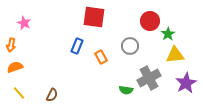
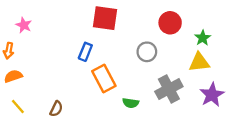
green star: (168, 34) -> (203, 38), moved
orange rectangle: (101, 57) -> (104, 79), moved, size x1.6
green semicircle: (126, 90) -> (131, 103), moved

